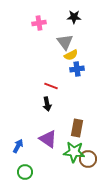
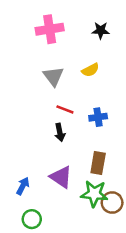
black star: (74, 17) -> (101, 30), moved
pink cross: (39, 23) -> (50, 29), size x1.5
gray triangle: (65, 42) -> (53, 76), moved
blue cross: (77, 69) -> (98, 117), moved

